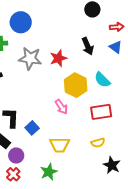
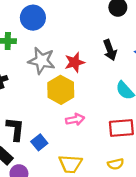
yellow hexagon: (76, 85) -> (61, 90), moved
pink arrow: (61, 107) -> (75, 119), turned -70

